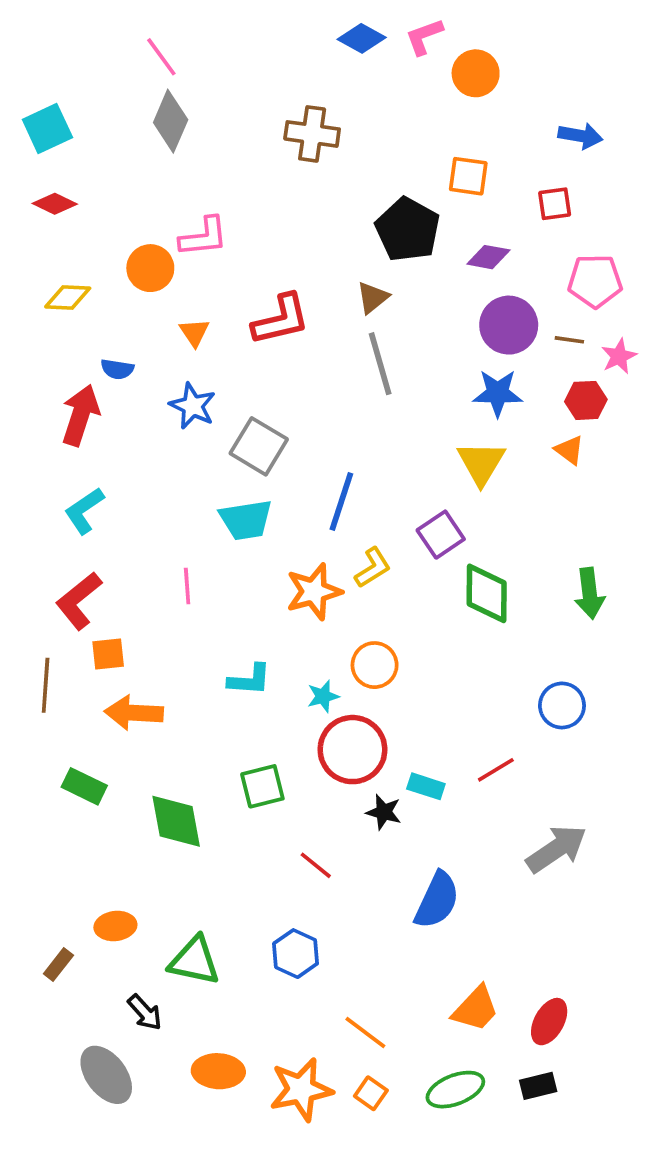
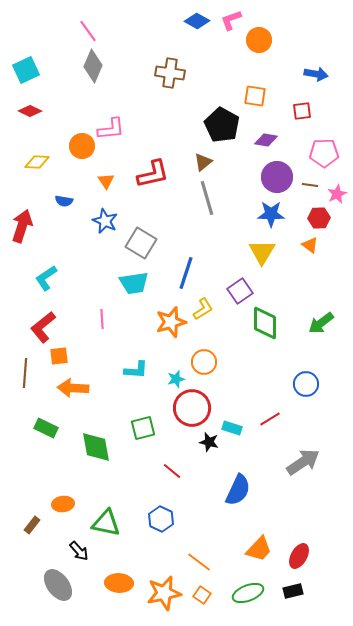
red arrow: (81, 415) -> (22, 226), moved
green arrow: (590, 593) -> (321, 323), turned 60

